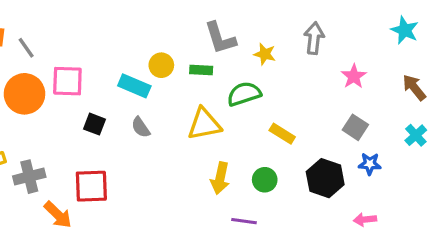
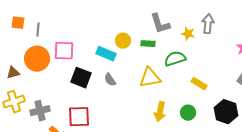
gray arrow: (314, 38) -> (208, 24), moved
gray line: (26, 48) -> (38, 30), turned 40
black square: (94, 124) -> (81, 78), size x1.5

